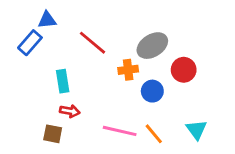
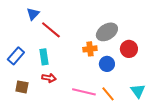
blue triangle: (47, 20) -> (33, 14), turned -40
blue rectangle: (30, 43) -> (16, 56), moved
red line: (93, 43) -> (51, 30), moved
brown square: (53, 134) -> (22, 87), moved

